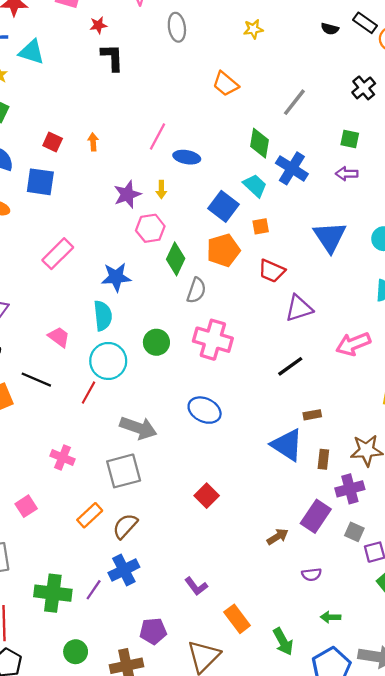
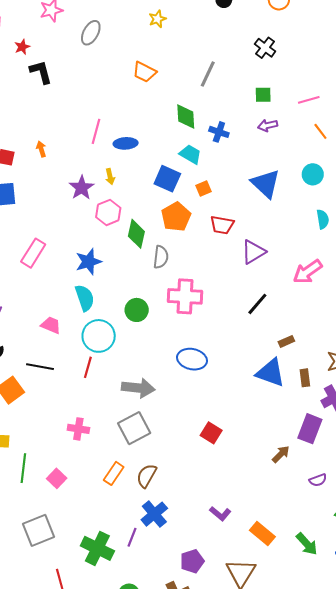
gray ellipse: (177, 27) -> (91, 33), turned 50
blue cross: (292, 168) -> (219, 132), size x0.7
green cross: (53, 593) -> (97, 548), turned 32

